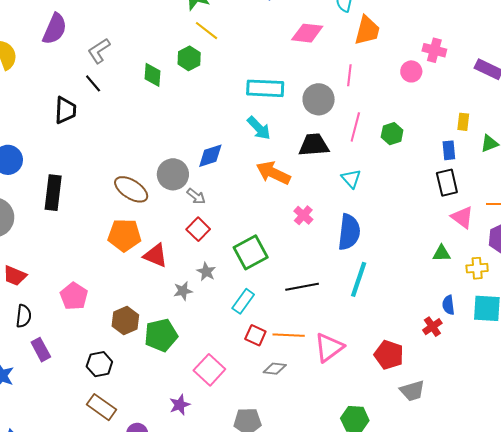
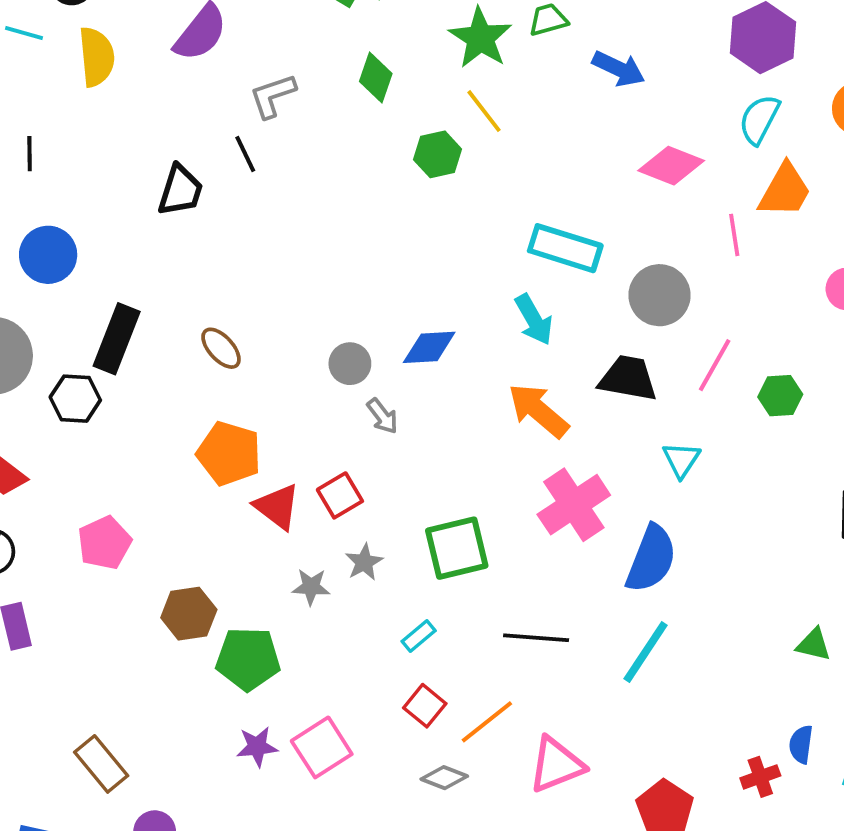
green diamond: (152, 75) -> (376, 77), moved
pink line: (349, 75) -> (734, 235), moved, turned -30
gray circle: (173, 174) -> (350, 364), size x0.7
brown ellipse: (131, 189) -> (221, 348), moved, size x0.7
pink cross: (303, 215) -> (574, 505), size x1.8
red square: (198, 229) -> (340, 495), moved
cyan rectangle: (243, 301) -> (419, 636), size x0.7
orange line: (289, 335) -> (487, 722), turned -56
black hexagon: (99, 364) -> (75, 399), moved
purple star: (180, 405) -> (257, 747), moved

